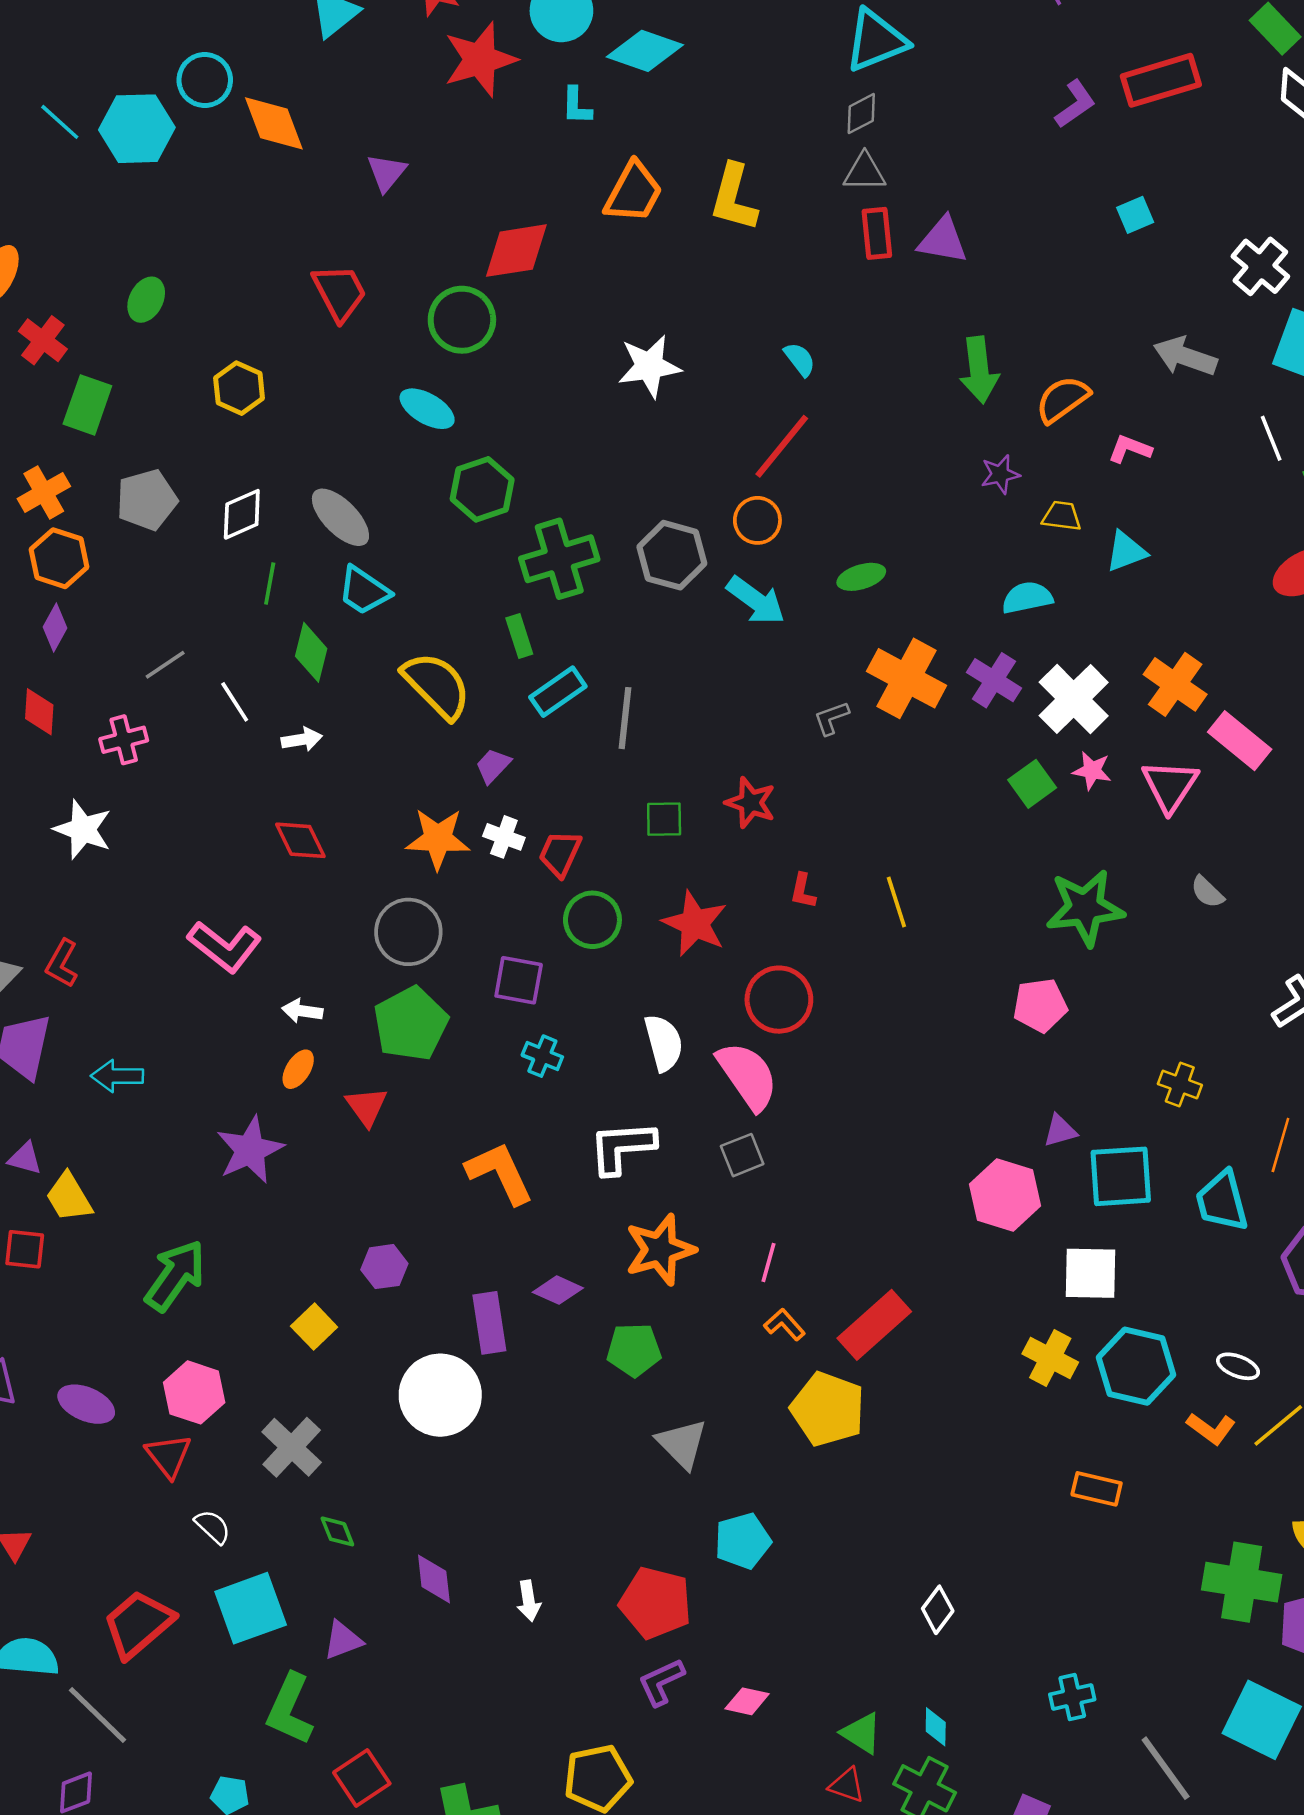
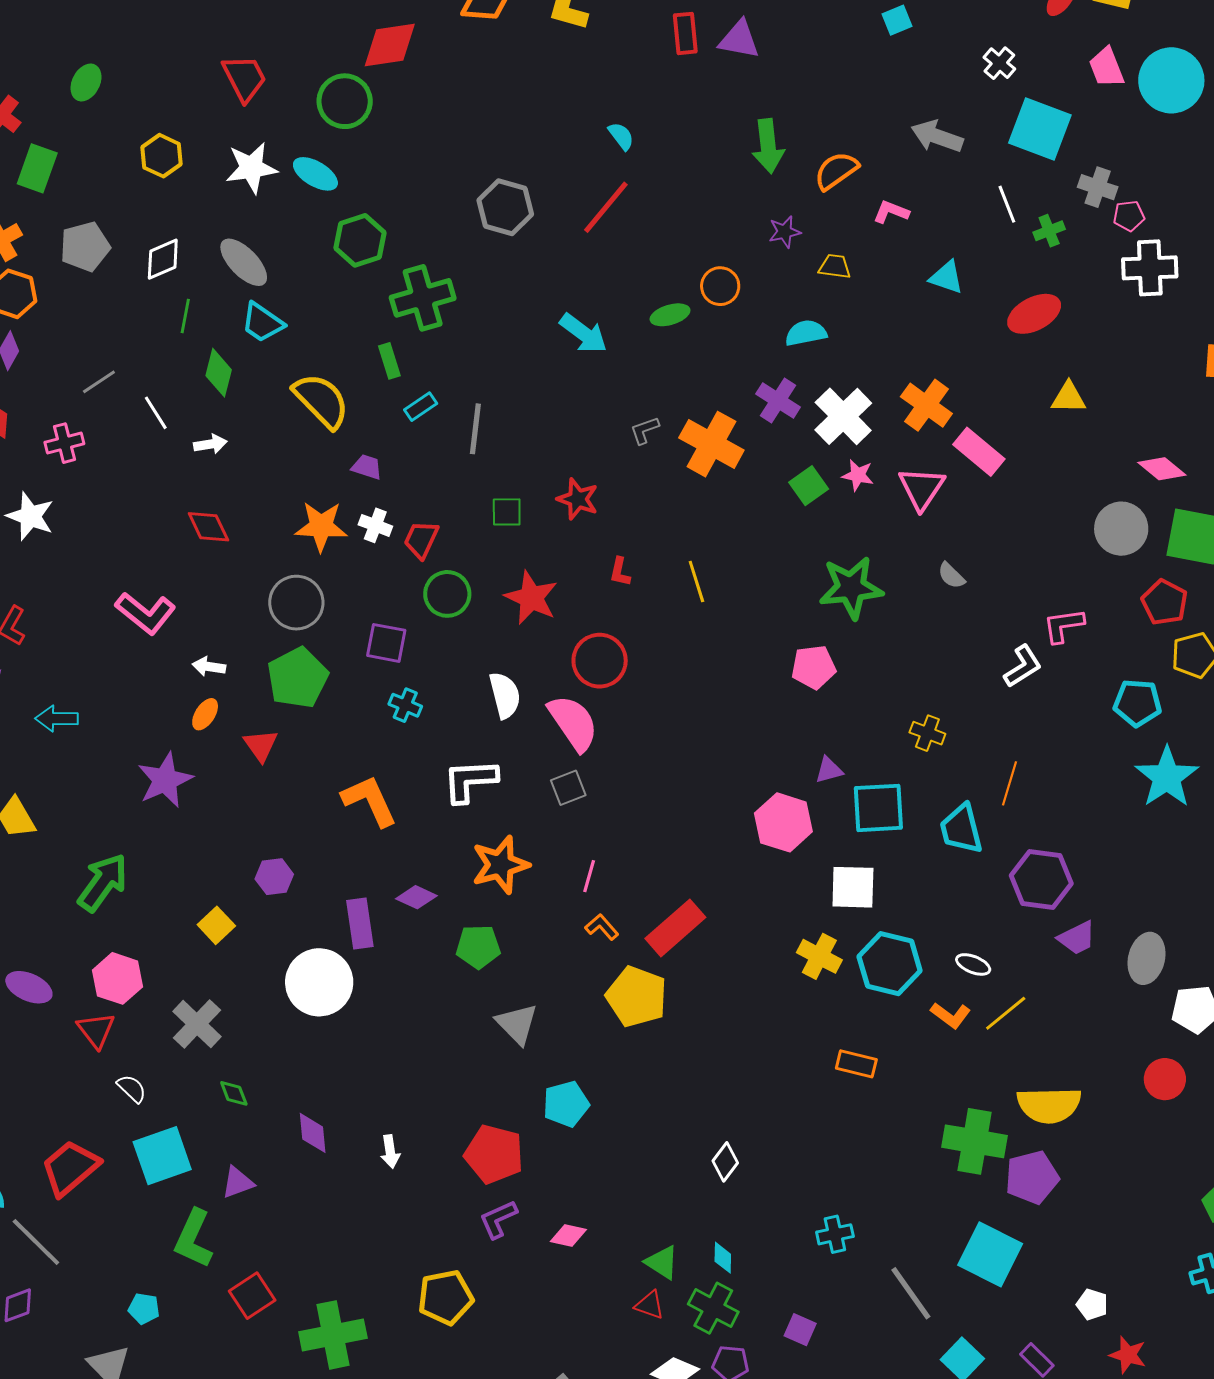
white cross: (1260, 266) -> (999, 63), size x0.7
white star: (649, 366) -> (251, 168), moved
orange circle: (757, 520) -> (720, 286), moved
cyan triangle: (1126, 551) -> (947, 277), moved, turned 39
gray hexagon: (672, 555) -> (505, 207), moved
orange cross: (907, 678) -> (711, 444), moved
cyan rectangle: (558, 692) -> (421, 407), size x0.7
purple trapezoid: (493, 766) -> (367, 467), turned 64

